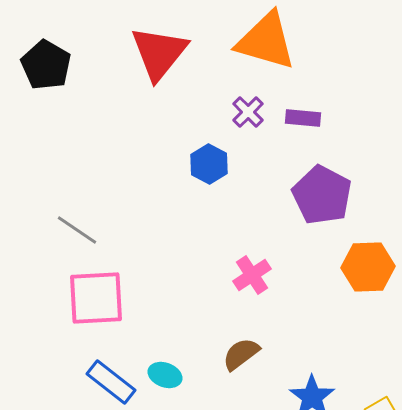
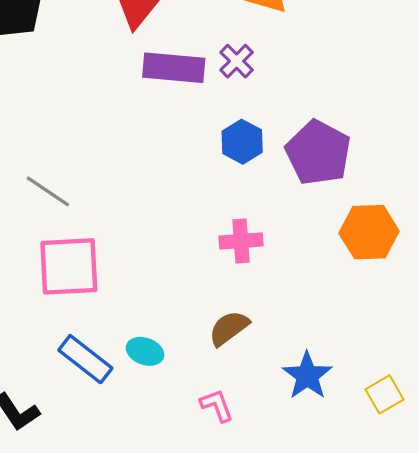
purple rectangle: (303, 118) -> (174, 68), moved, size x1.6
blue hexagon: (209, 164) -> (242, 142), moved
pink cross: (252, 275) -> (241, 241), turned 30

